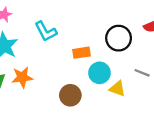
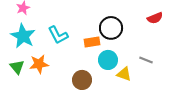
cyan L-shape: (46, 31) -> (58, 35), moved
black circle: (119, 38) -> (111, 28), moved

